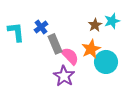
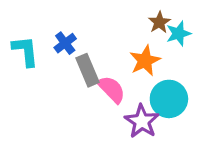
brown star: (95, 25) -> (159, 22), moved
orange star: (91, 49) -> (145, 61), moved
purple star: (64, 76) -> (142, 121), moved

